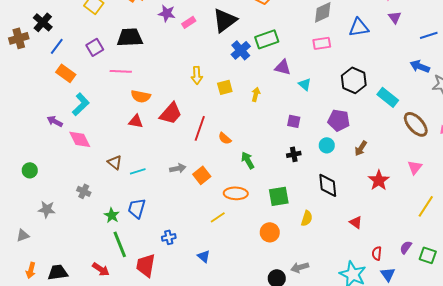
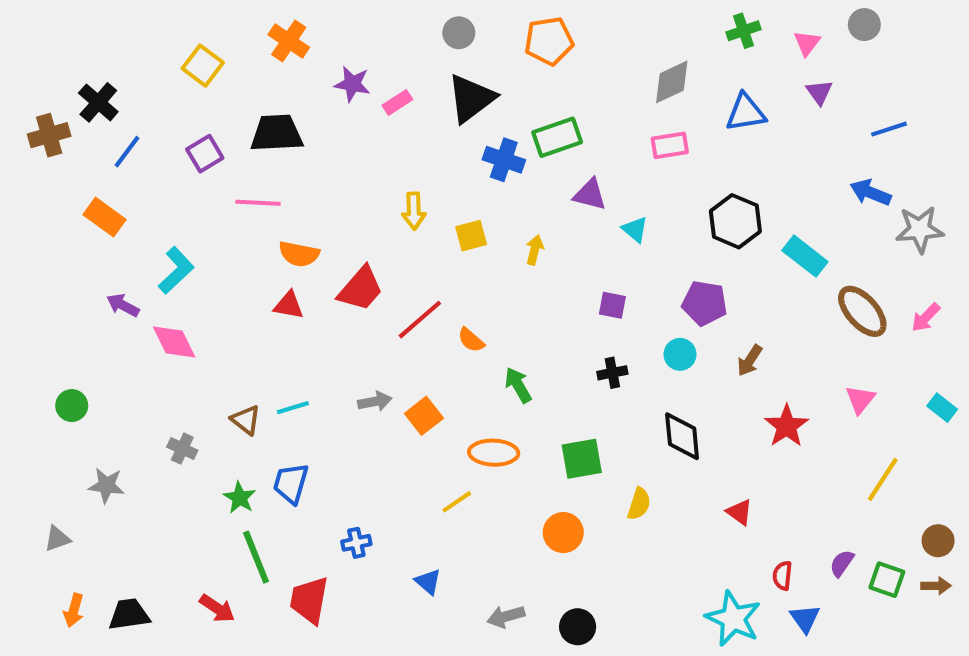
blue cross: (241, 50) -> (504, 160), turned -30
orange rectangle: (66, 73) -> (104, 217), moved
red line: (200, 128) -> (420, 320), turned 30
brown triangle: (115, 162) -> (246, 420), moved
gray arrow: (300, 267) -> (506, 617), moved

